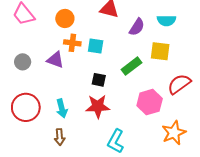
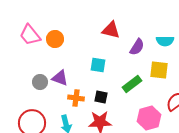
orange circle: (65, 18) -> (55, 39), moved
orange cross: (72, 43) -> (76, 98), moved
gray circle: (23, 62) -> (40, 82), moved

